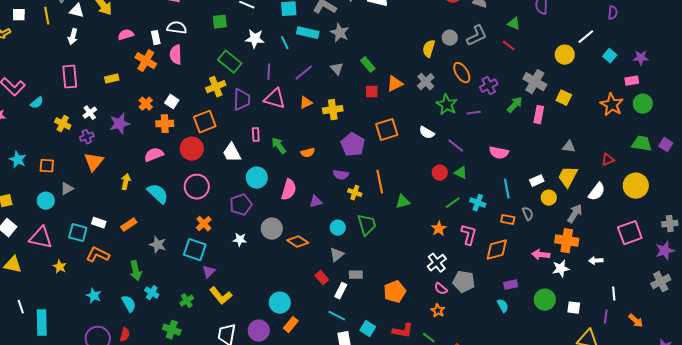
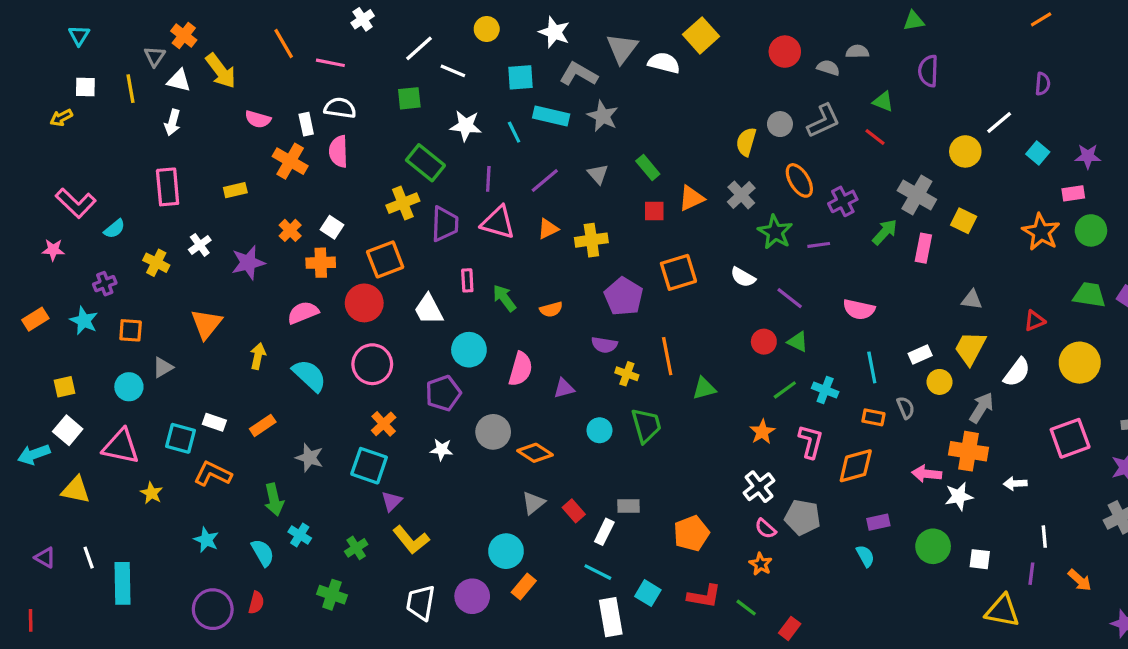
pink semicircle: (126, 35) -> (258, 119), turned -147
purple cross: (87, 137) -> (105, 284), moved
gray triangle: (337, 255) -> (533, 503), moved

